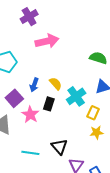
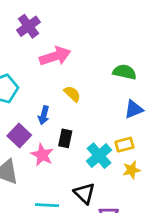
yellow semicircle: (56, 84) -> (72, 94), moved
cyan cross: (76, 96) -> (99, 156), moved
yellow rectangle: (93, 113) -> (124, 145), turned 56

